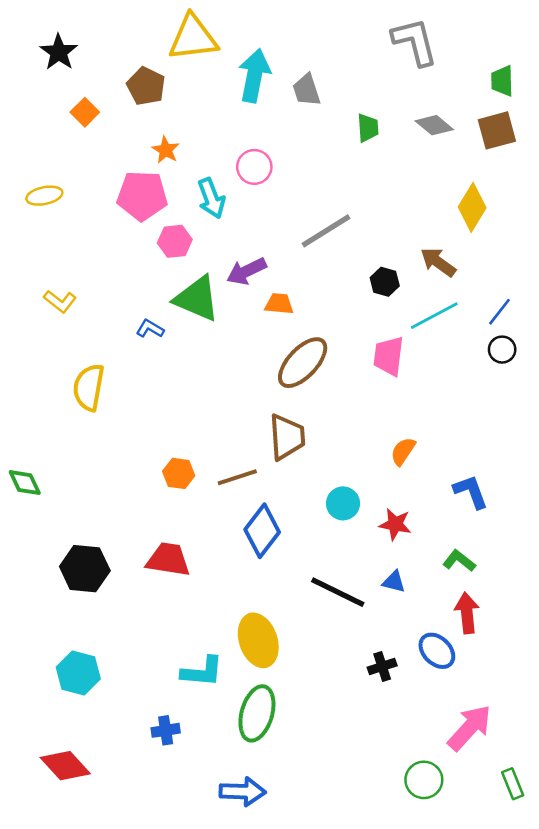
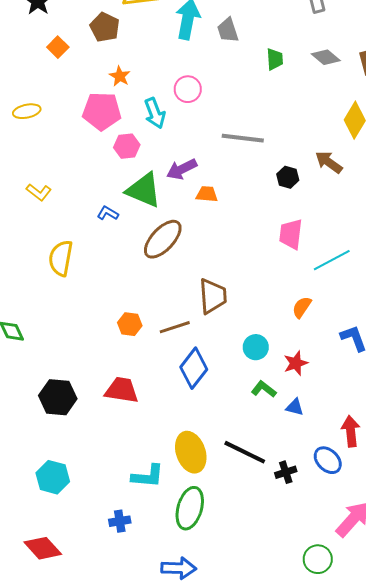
gray line: (326, 231) -> (243, 138), turned 39
cyan line: (434, 316) -> (332, 260), moved
brown ellipse: (303, 363) -> (163, 239), moved
red star: (395, 524) -> (296, 363), turned -30
green L-shape: (459, 561) -> (264, 389), moved
black line: (338, 592) -> (245, 452), moved

